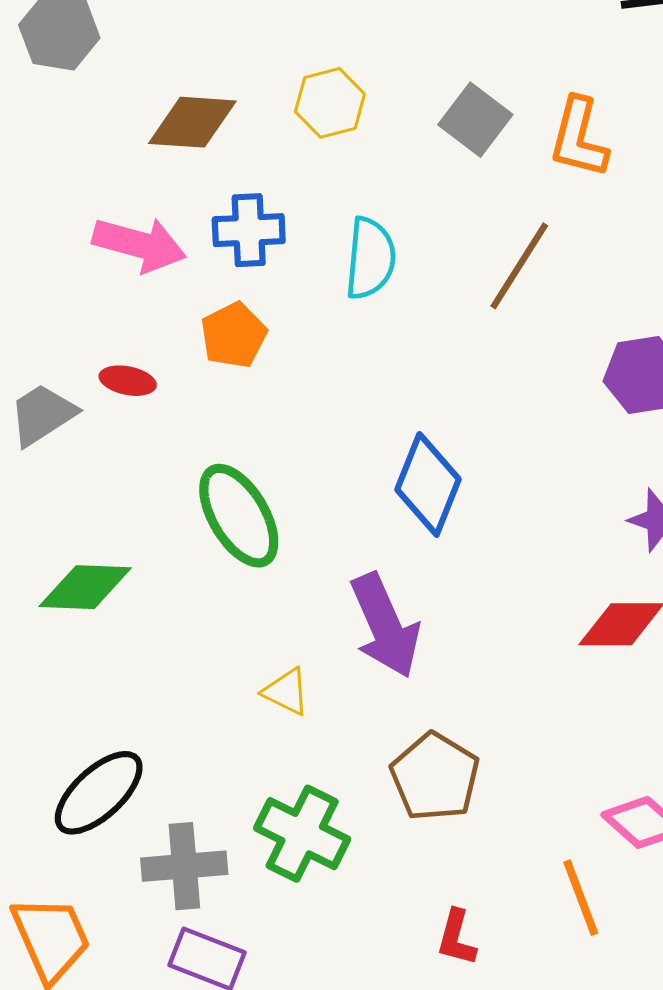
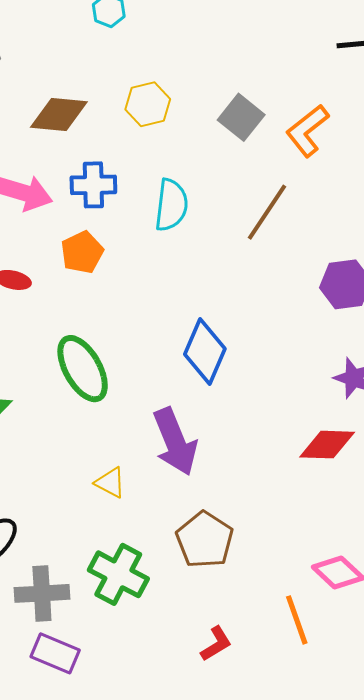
orange L-shape: (579, 138) -> (307, 131), turned 36
red L-shape: (456, 938) -> (216, 644), turned -138

